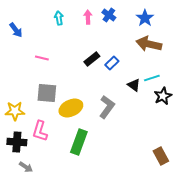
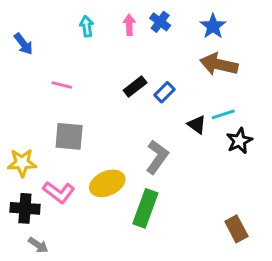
yellow ellipse: (71, 108) -> (107, 183), moved
pink L-shape: (40, 131) -> (59, 192), turned -70
green rectangle: (79, 142) -> (145, 208), moved

